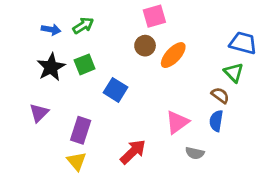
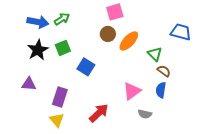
blue arrow: (51, 30) -> (38, 22), size x1.5
green triangle: (234, 73) -> (155, 54), moved
purple triangle: (39, 113) -> (29, 84), turned 49

